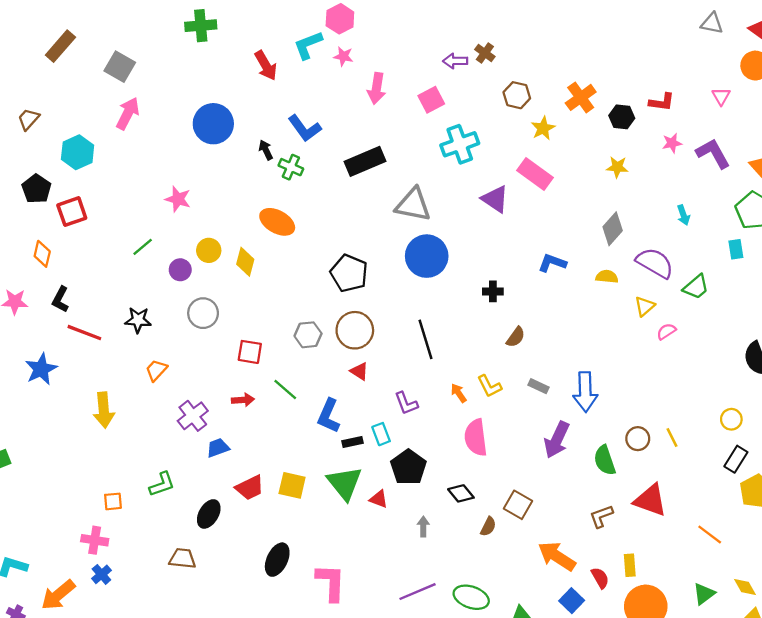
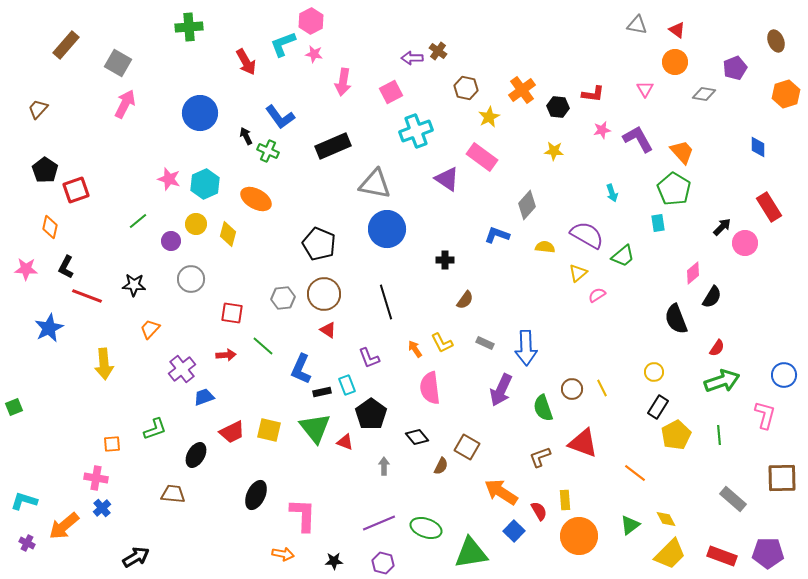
cyan hexagon: (78, 152) -> (205, 184), moved
gray diamond: (613, 229) -> (527, 205), moved

